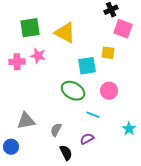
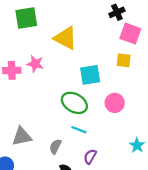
green square: (30, 28) -> (26, 18), moved
yellow square: (108, 53) -> (124, 60), moved
cyan line: (93, 115) -> (79, 130), moved
purple semicircle: (87, 139) -> (90, 157), turned -32

